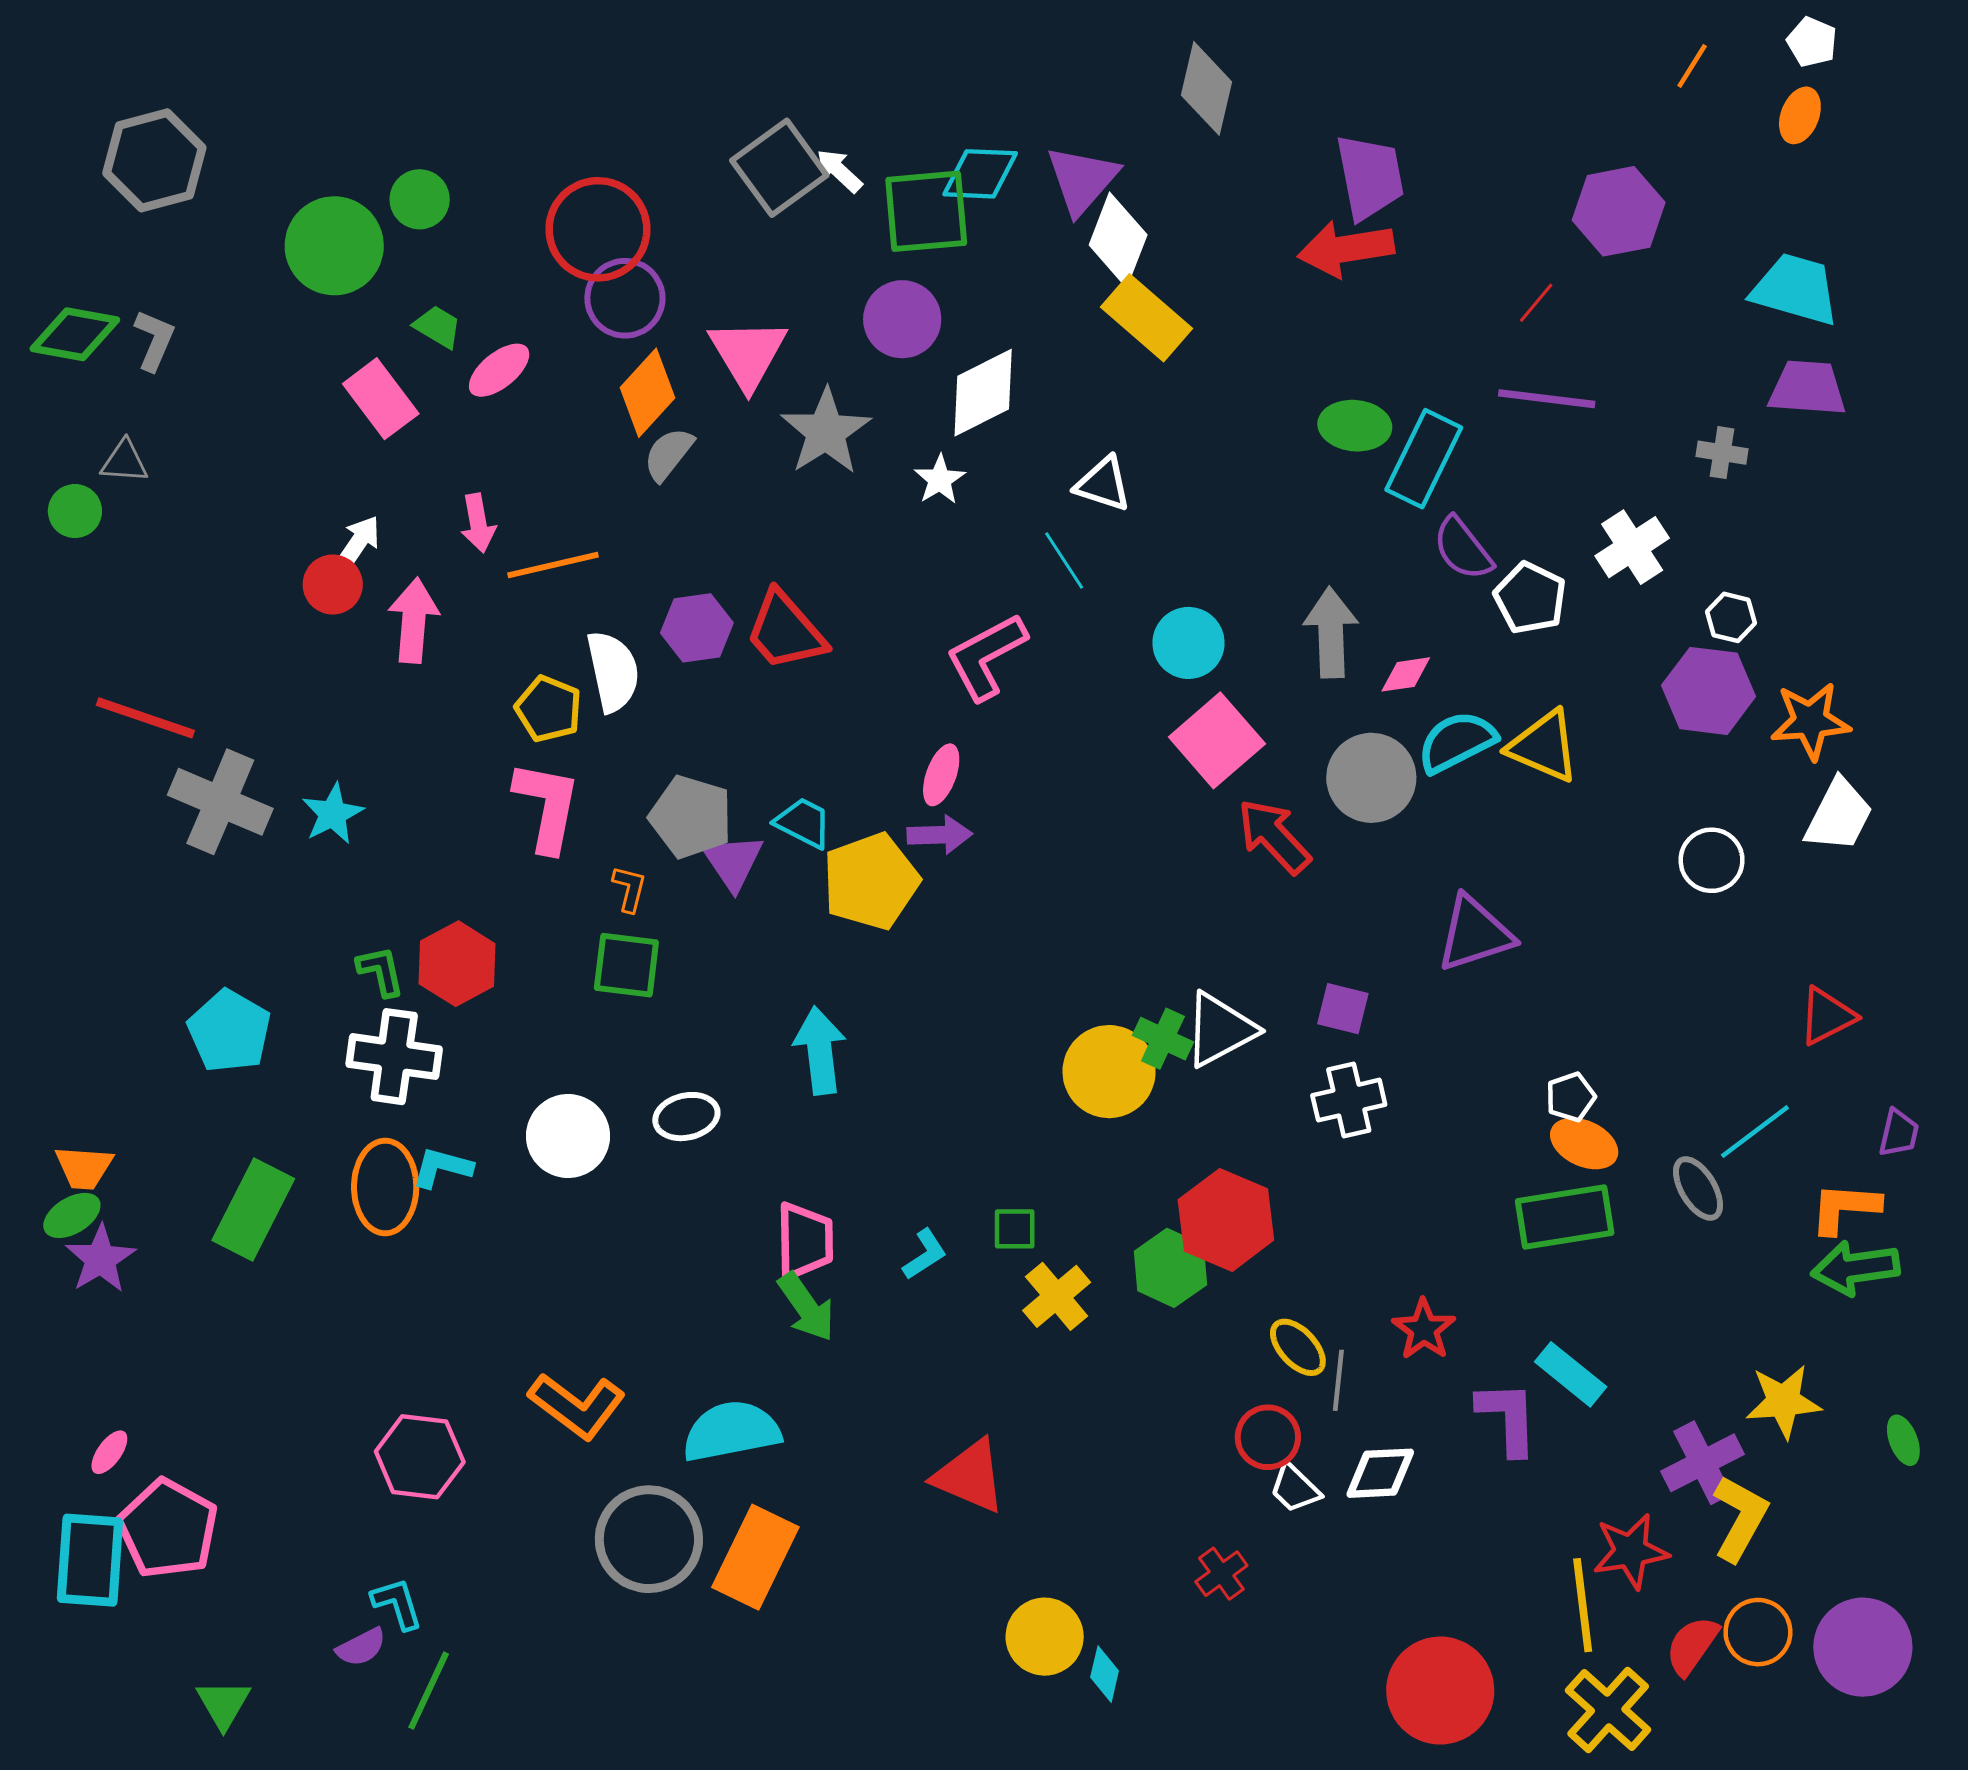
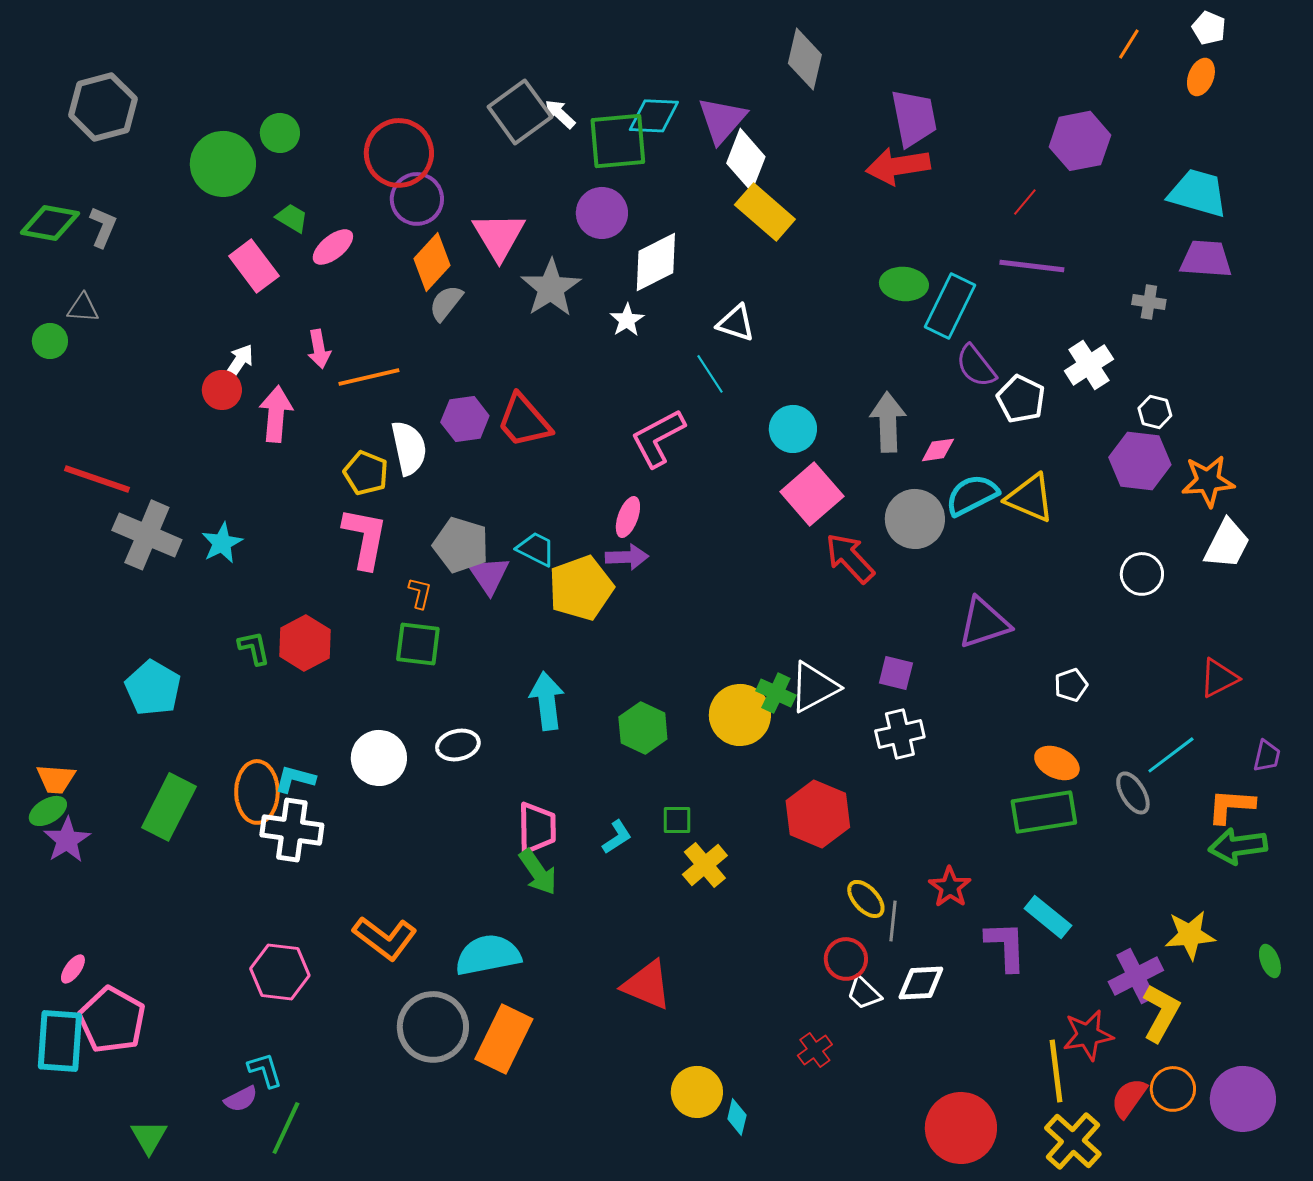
white cross: (394, 1057) -> (292, 830), moved
white pentagon: (1571, 1097) -> (1071, 685), moved
green hexagon: (1170, 1268) -> (643, 728), moved

